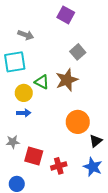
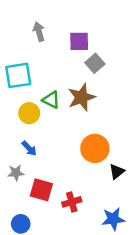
purple square: (66, 15) -> (79, 41), moved, turned -30
gray arrow: (26, 35) -> (39, 32), moved, turned -126
blue arrow: (24, 113) -> (29, 148), moved, turned 48
blue star: (93, 167) -> (113, 219), moved, turned -30

